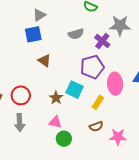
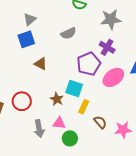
purple cross: (102, 41) -> (107, 47), moved
pink ellipse: (115, 84) -> (113, 77), turned 65
yellow rectangle: (98, 102) -> (84, 107), moved
gray arrow: (20, 123) -> (39, 129), moved
brown semicircle: (96, 126) -> (100, 122), turned -104

